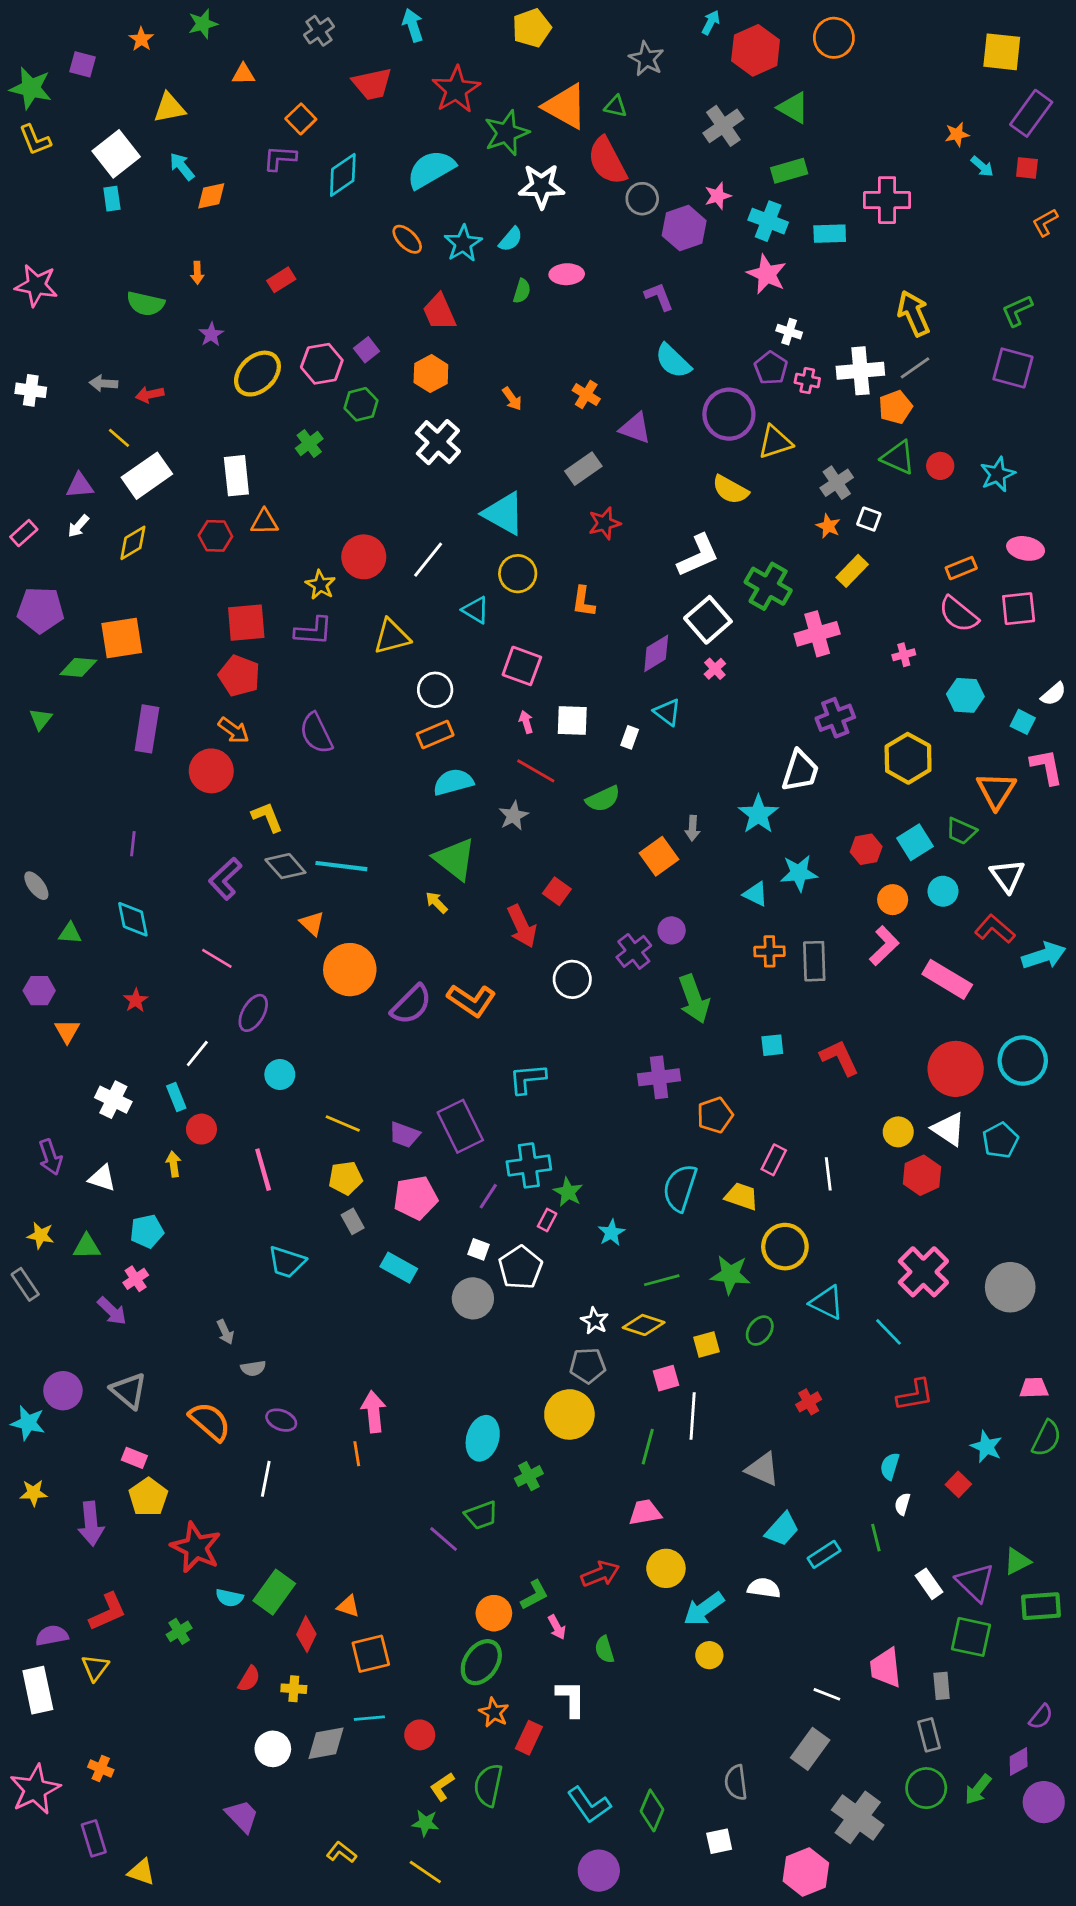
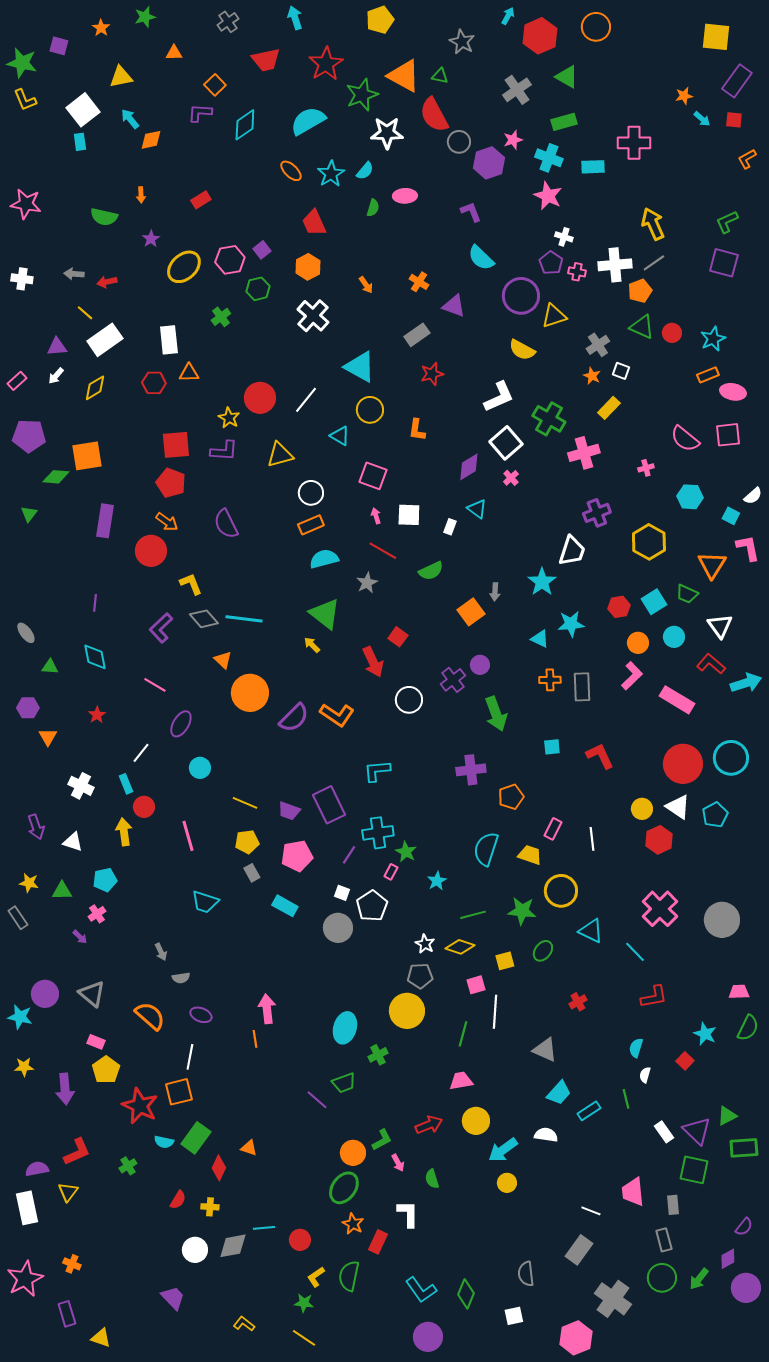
orange rectangle: (961, 568) -> (708, 375), moved
yellow arrow: (173, 1164) -> (124, 832), size x1.5
purple arrow: (112, 1311) -> (80, 937), size x0.7
orange square: (371, 1654) -> (179, 1092), moved

